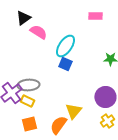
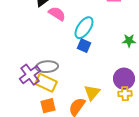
yellow rectangle: (27, 101) -> (46, 83), size x1.5
yellow cross: (107, 121) -> (125, 94), moved, turned 32

